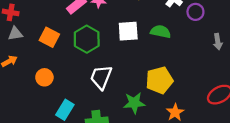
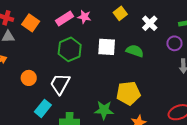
purple circle: (195, 12) -> (174, 43), moved
orange square: (49, 37) -> (31, 23), moved
white trapezoid: (101, 77) -> (60, 84), moved

